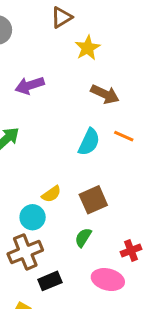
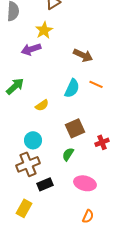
yellow star: (88, 48) -> (44, 30), moved
yellow semicircle: (51, 194) -> (42, 105), moved
red cross: (131, 251) -> (102, 142), moved

